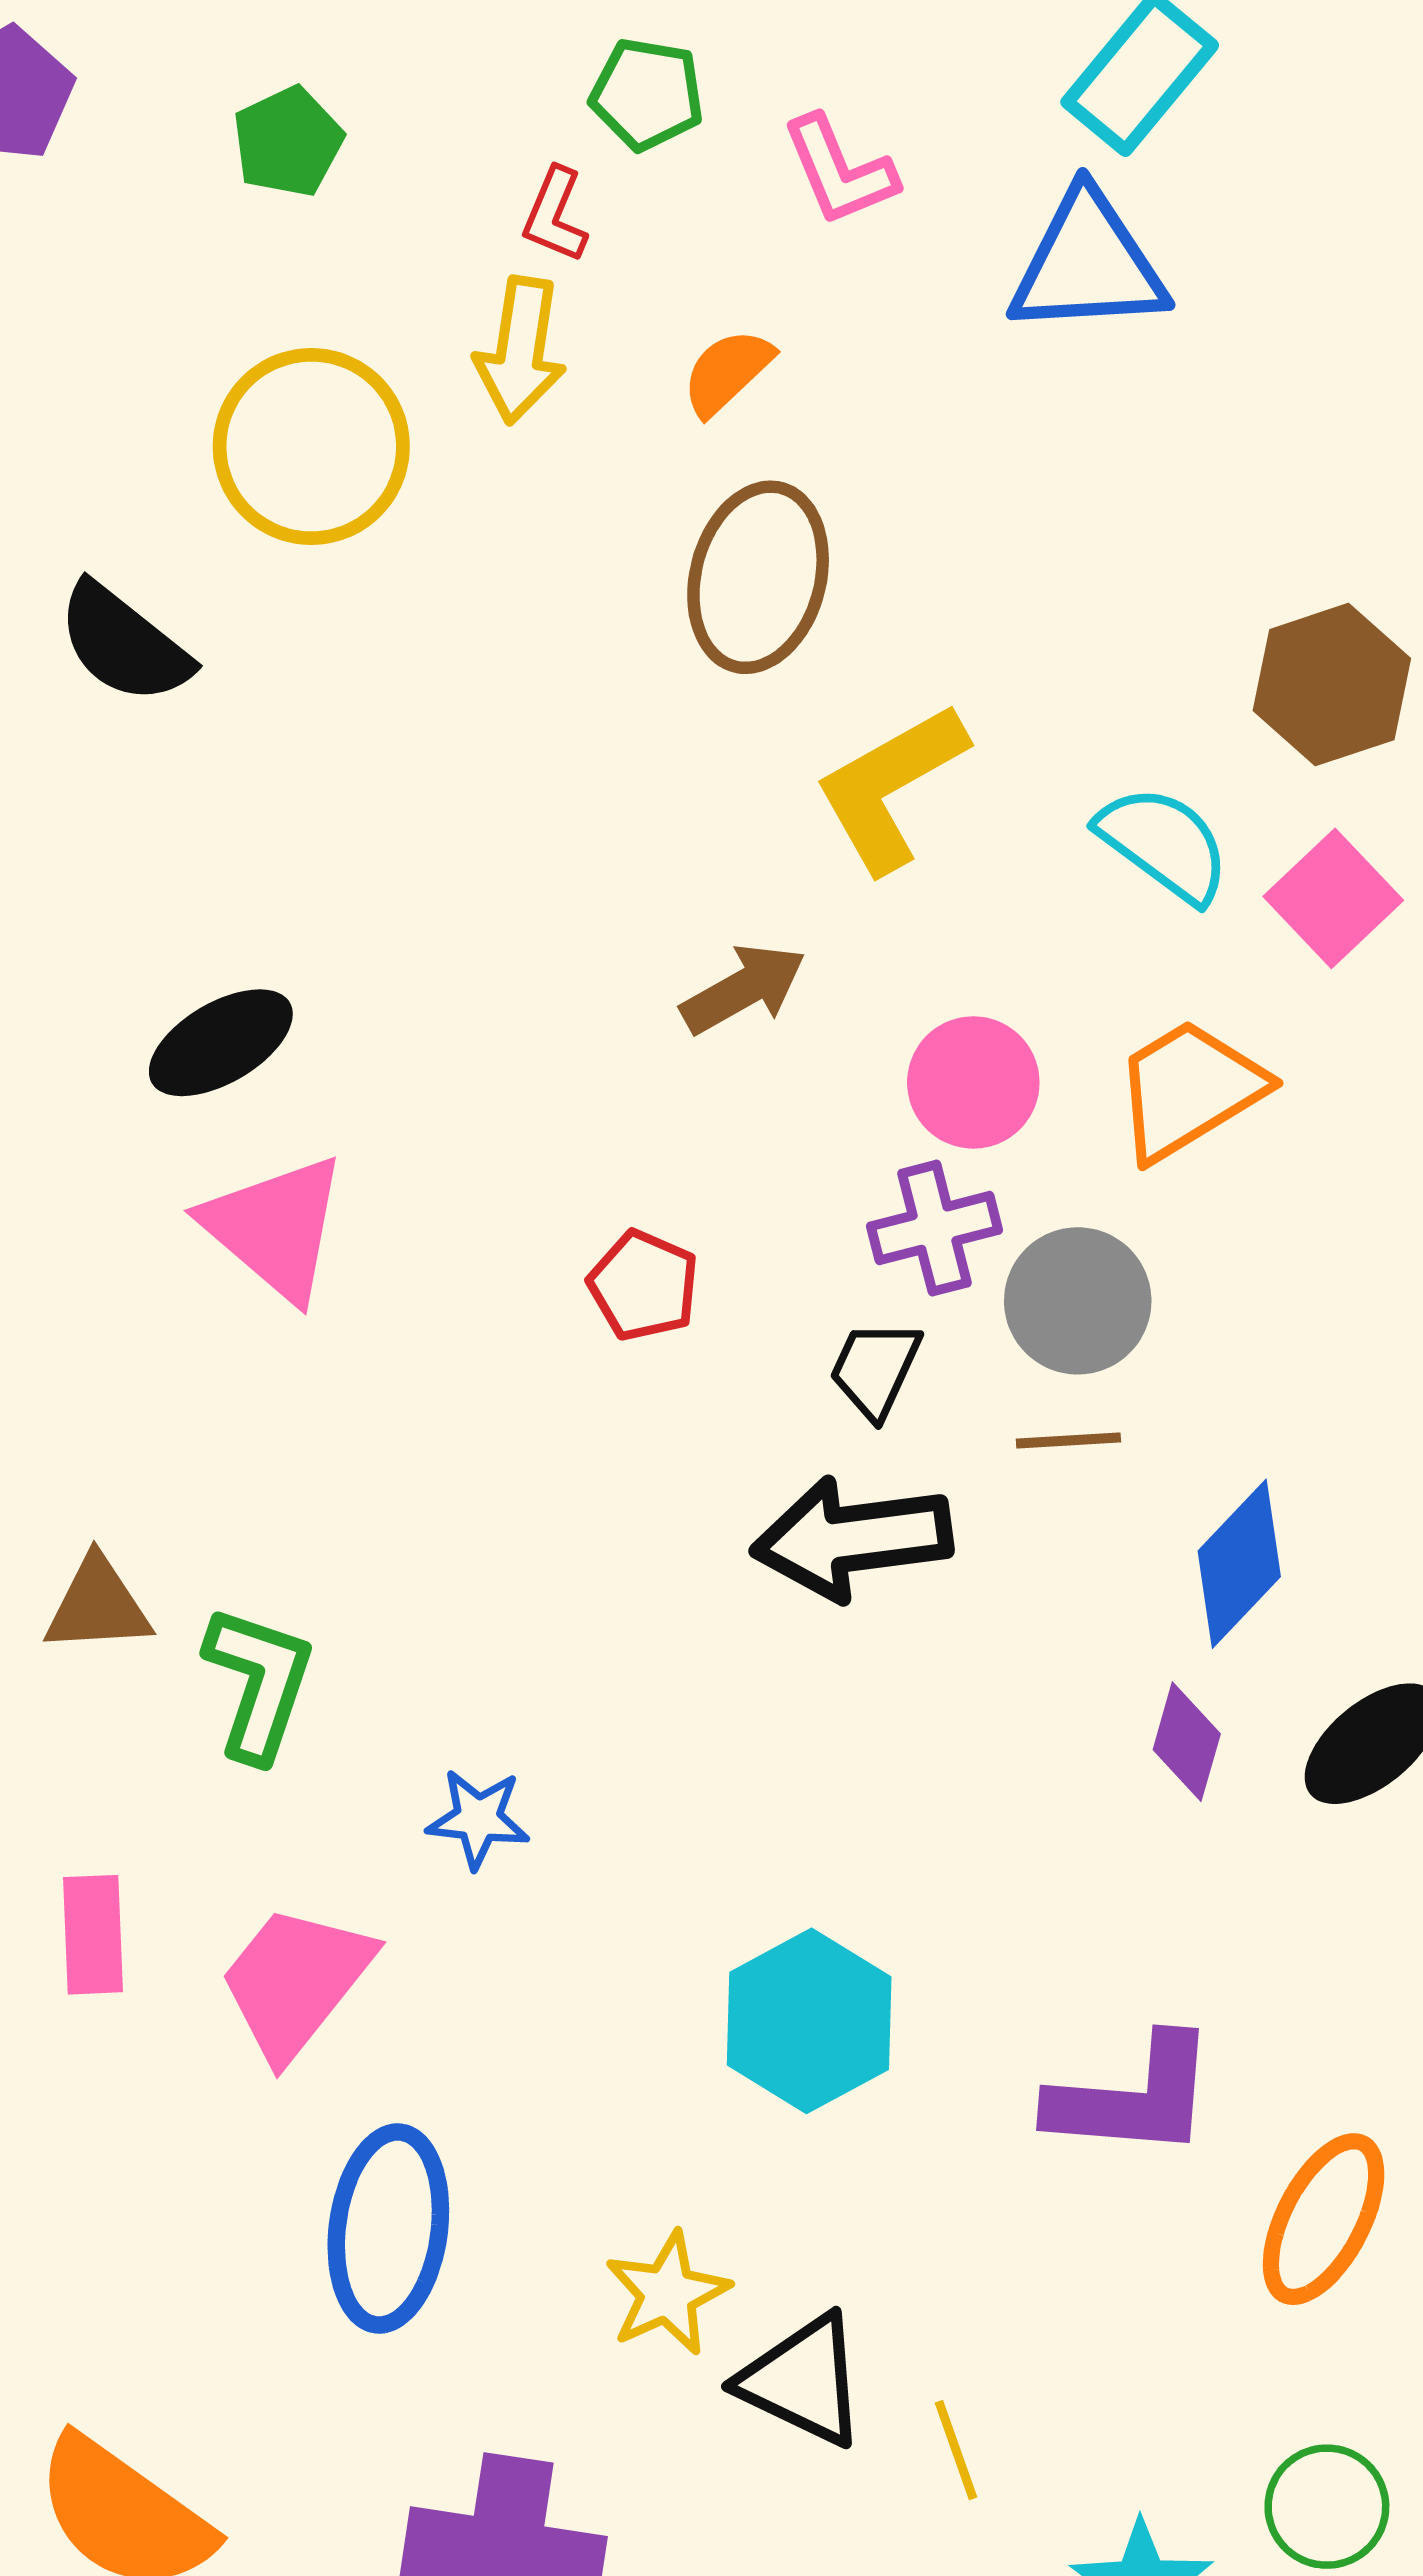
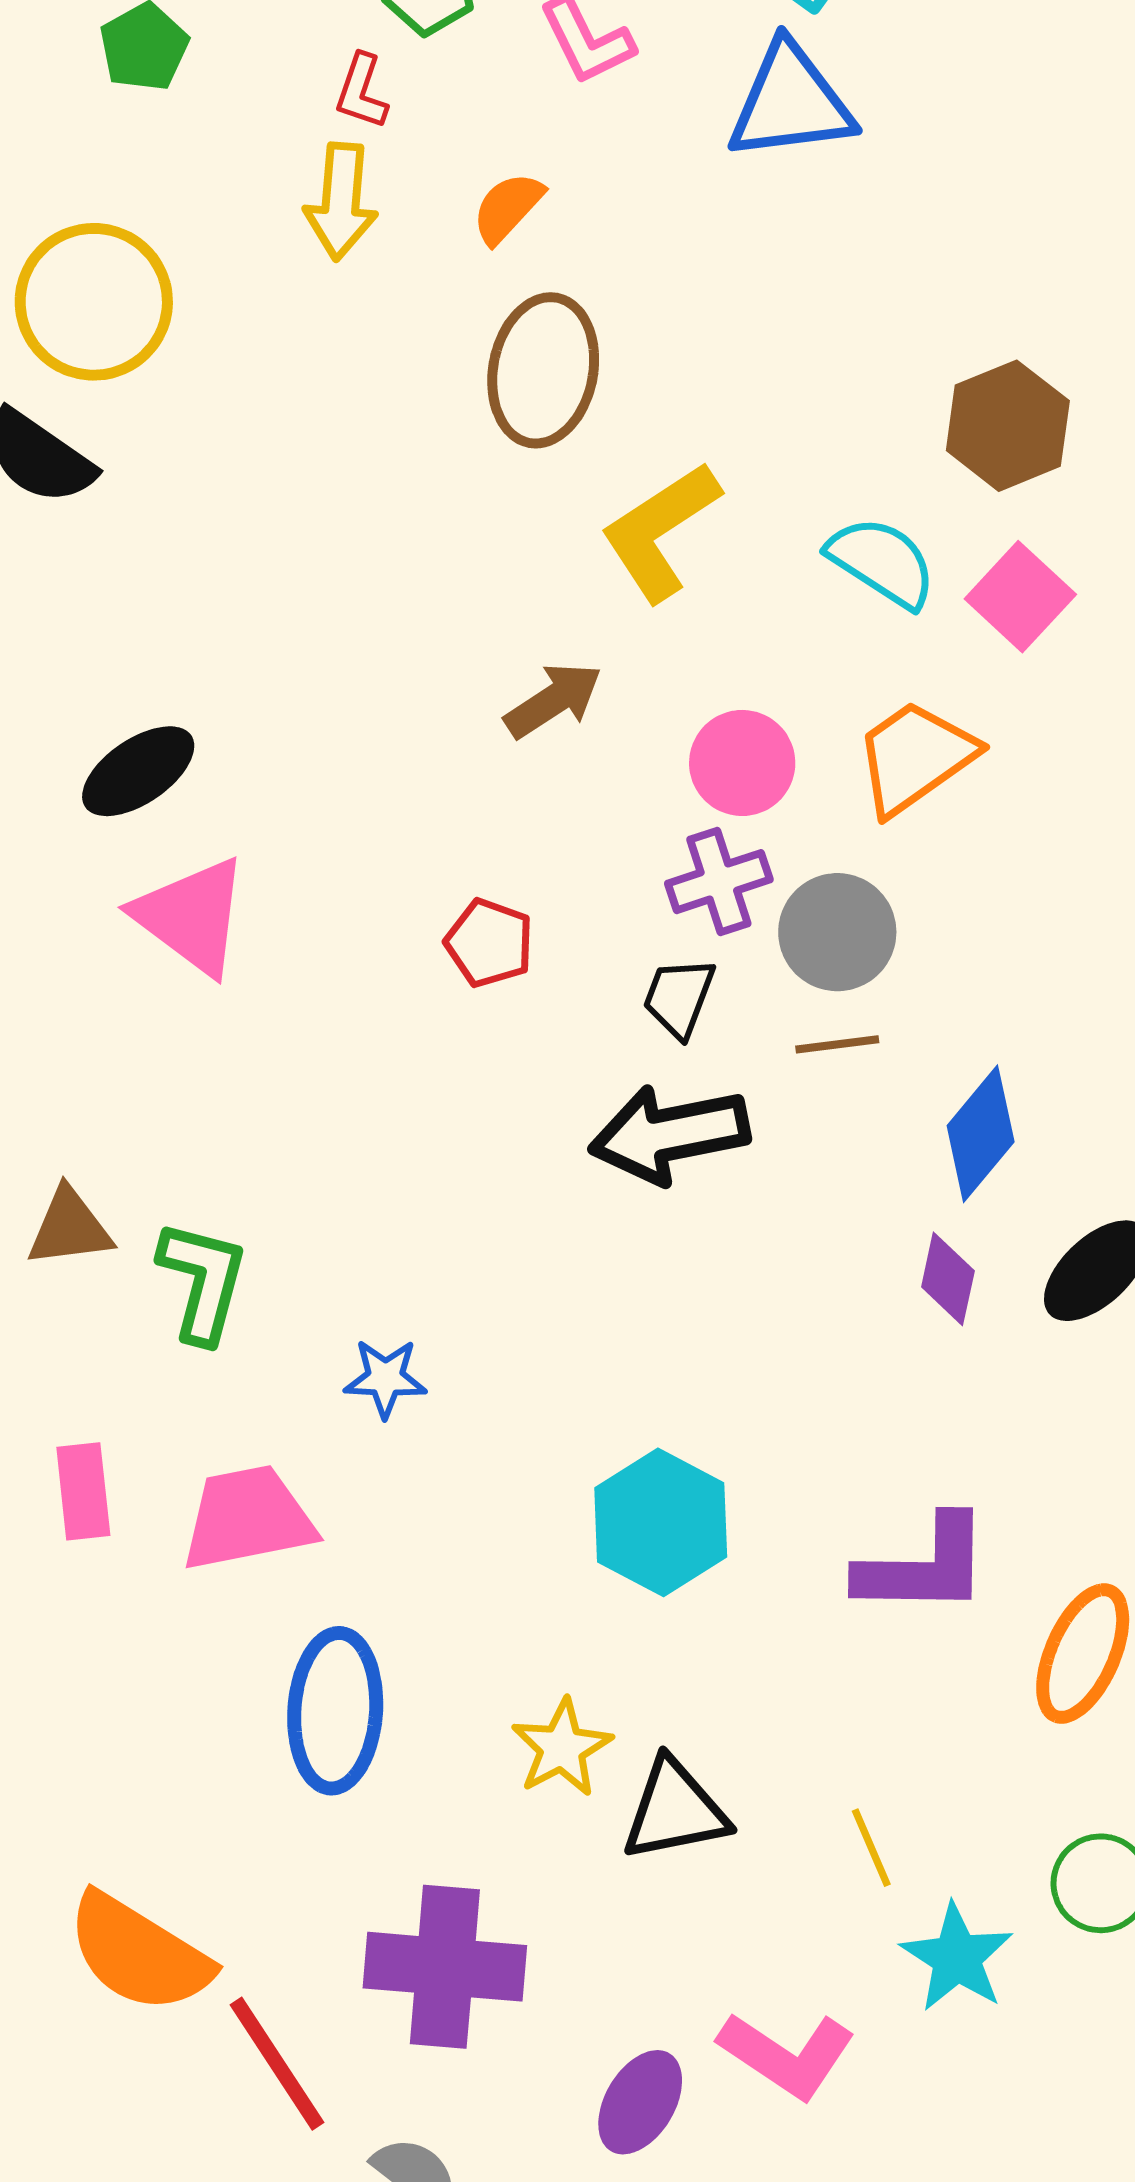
yellow circle: (311, 446) -> (94, 302), moved
pink trapezoid: (296, 1982) -> (248, 1518), turned 44
black triangle: (803, 2381) -> (675, 1810), turned -33
yellow line: (956, 2450) -> (871, 1848), moved

